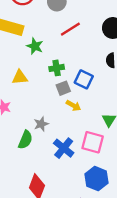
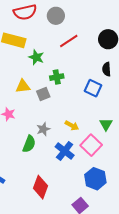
blue square: (84, 79) -> (93, 88), moved
gray square: (63, 88) -> (43, 94), moved
yellow arrow: (73, 106) -> (72, 125), moved
pink square: (93, 142) -> (91, 145), turned 30

